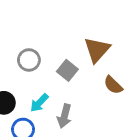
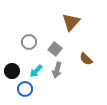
brown triangle: (97, 50) -> (71, 22), moved
gray arrow: (64, 116) -> (57, 70), moved

